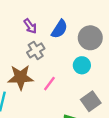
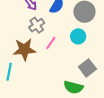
pink line: (49, 84) -> (51, 43), moved

